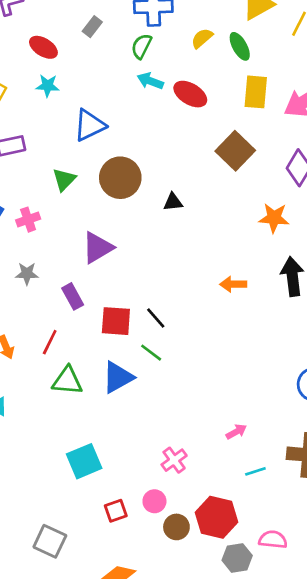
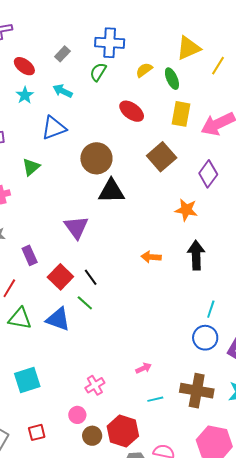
cyan arrow: (150, 81) -> (63, 91), moved
cyan star: (48, 86) -> (25, 95), turned 30
brown circle: (120, 178) -> (96, 158), moved
black triangle: (173, 202) -> (111, 191), size x1.8
purple triangle: (98, 248) -> (76, 227), moved, turned -40
red square: (116, 321) -> (60, 277), turned 35
blue triangle: (118, 377) -> (58, 319), turned 44
red square: (116, 511) -> (37, 432), moved

